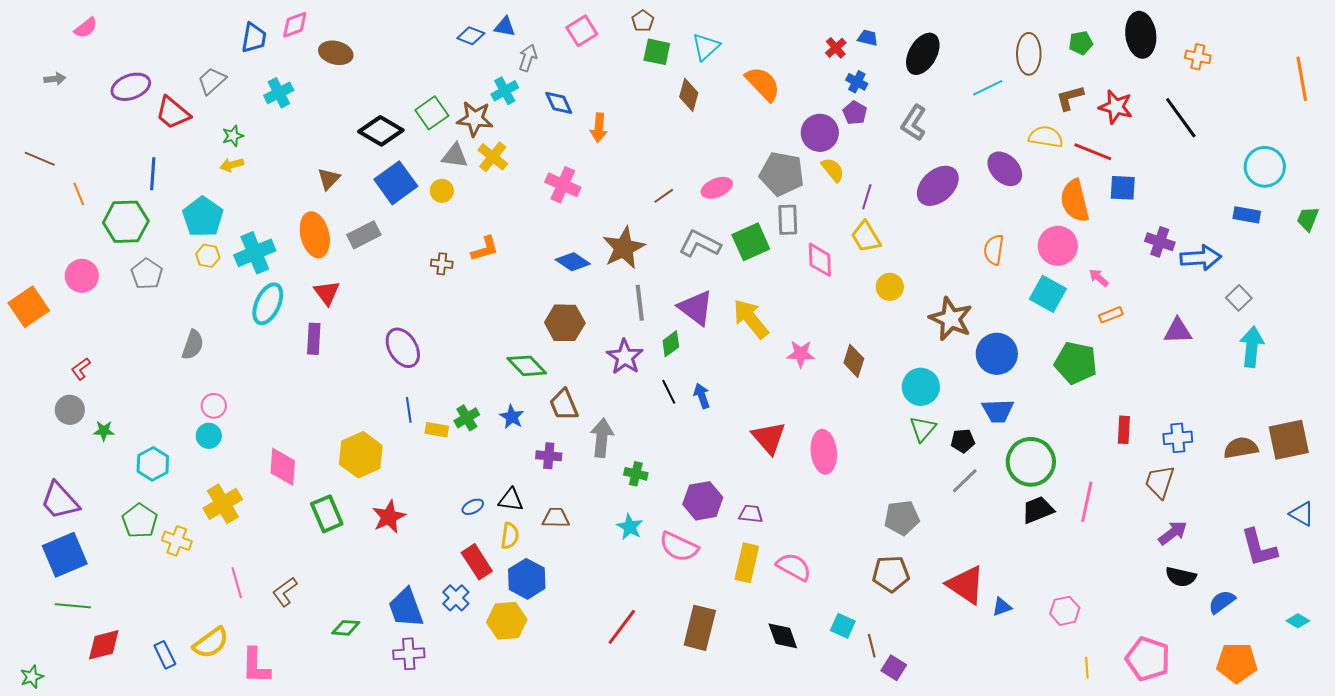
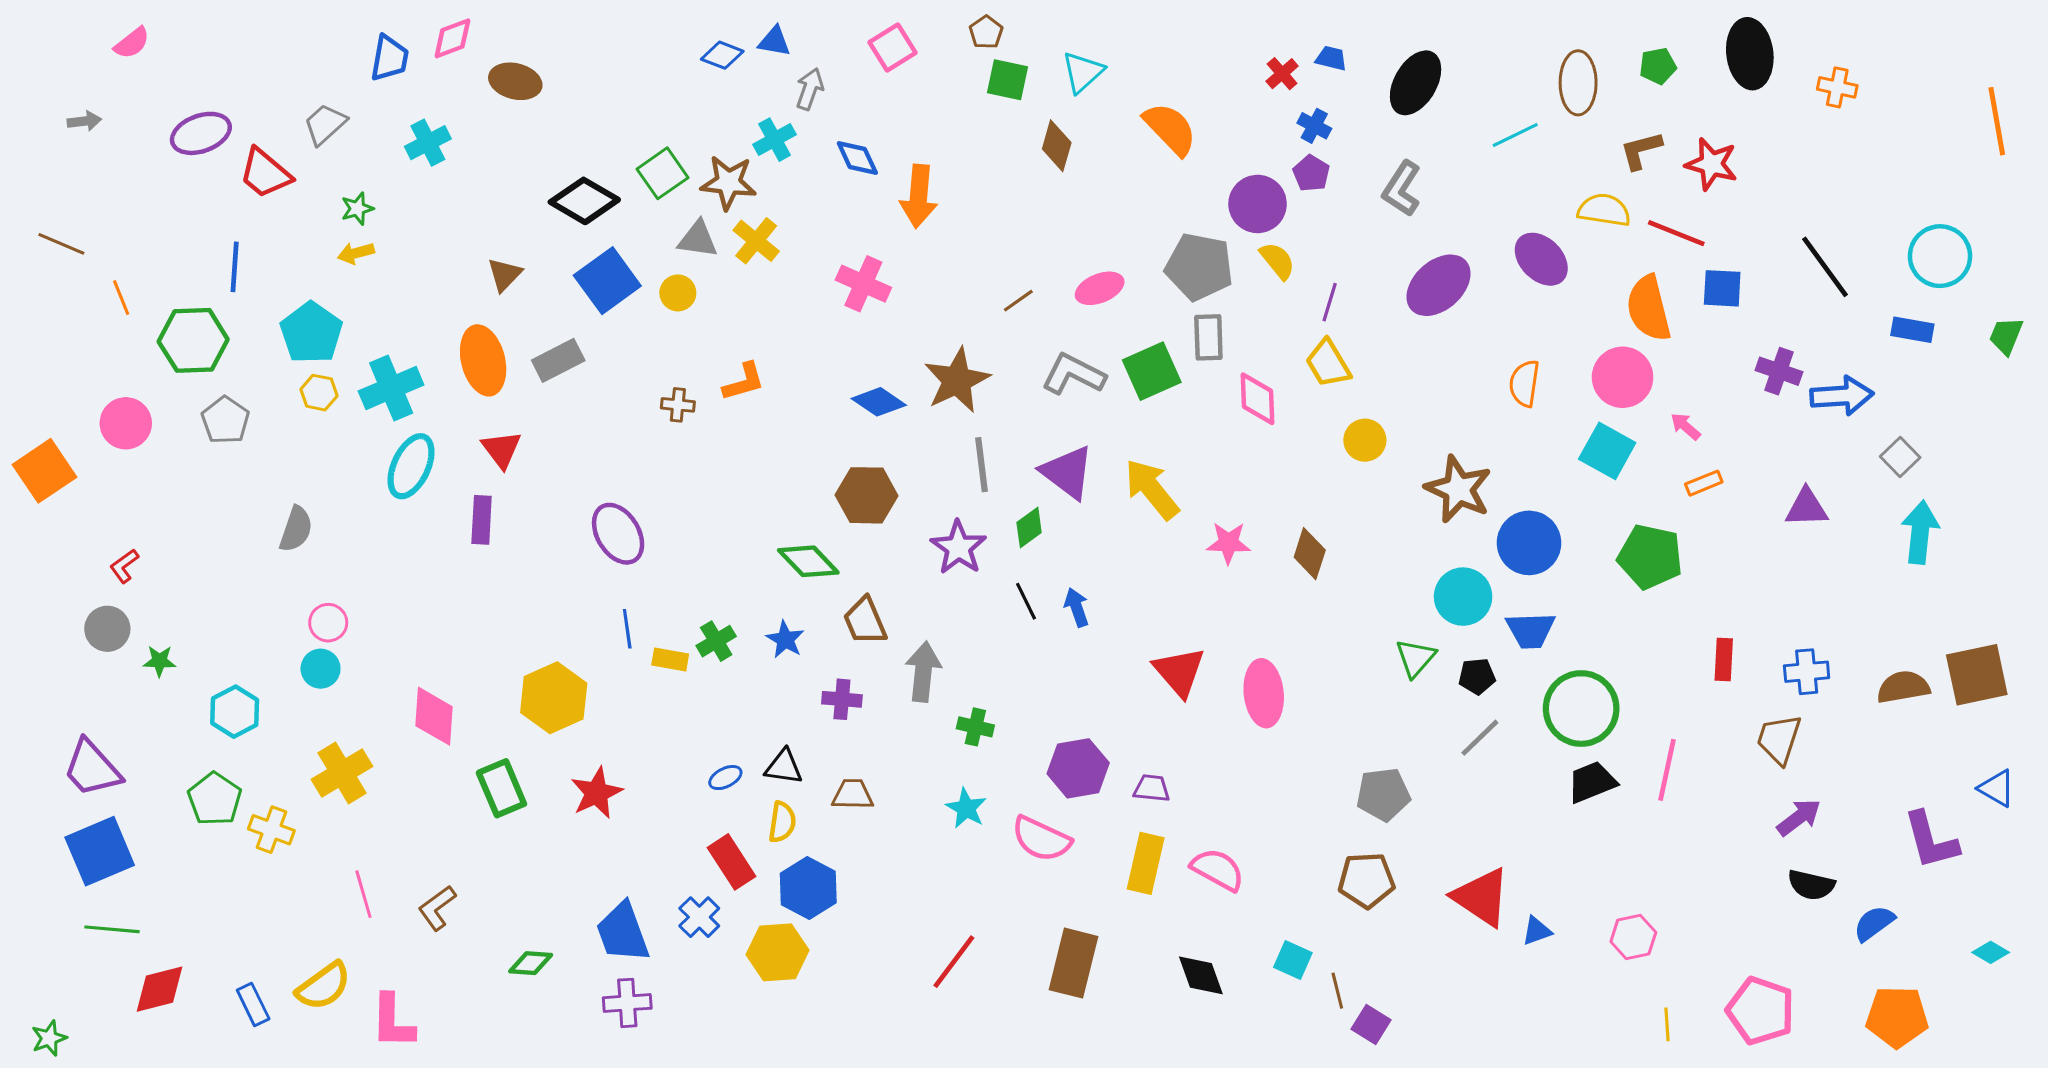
black line: (1181, 118) -> (1825, 267), moved
orange arrow: (599, 128) -> (919, 196), size x1.4
cyan circle: (921, 387) -> (1463, 597), moved

